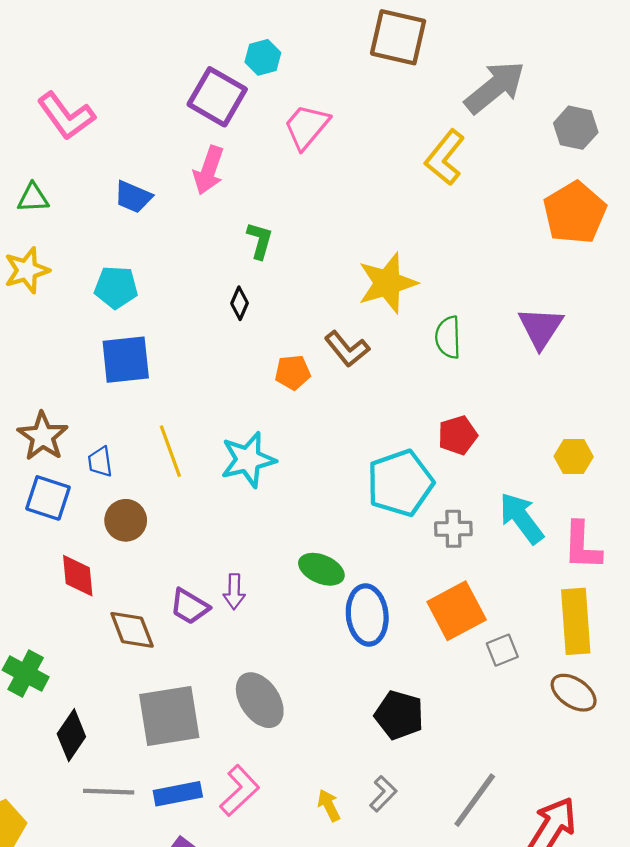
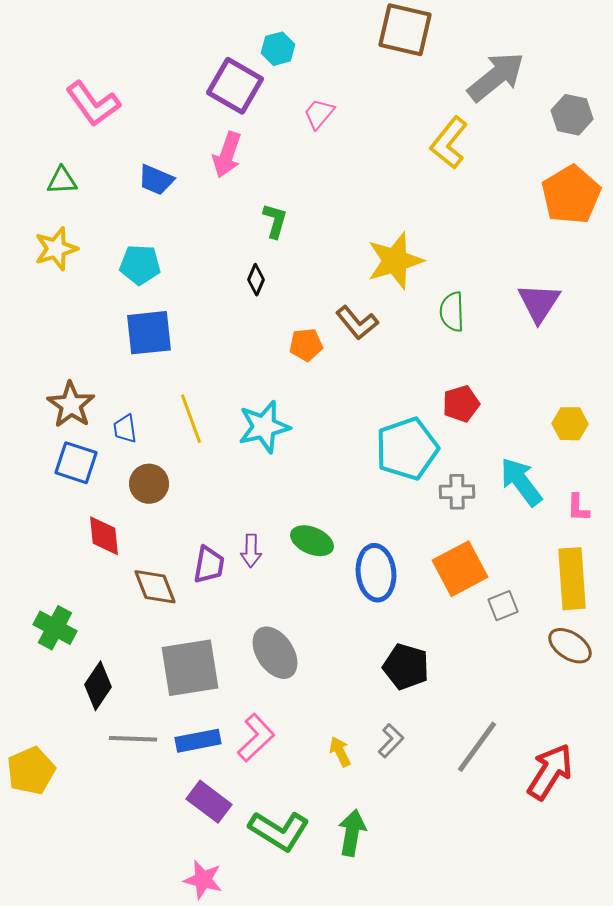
pink trapezoid: (307, 127) -> (319, 114), size x0.7
pink L-shape: (582, 546) -> (578, 508), size x0.6
green ellipse: (321, 569) -> (312, 541), moved
purple trapezoid: (190, 606) -> (209, 565), turned -111

